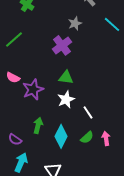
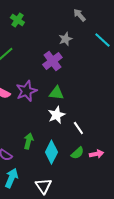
purple star: (33, 89) -> (26, 91), moved
pink arrow: (106, 138) -> (96, 154), turned 88

